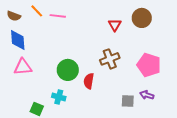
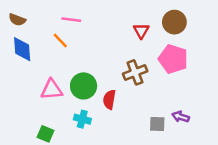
orange line: (37, 11) -> (60, 41), moved
pink pentagon: (149, 65) -> (173, 59), moved
pink triangle: (23, 67) -> (52, 90), moved
cyan cross: (59, 97) -> (82, 119), moved

